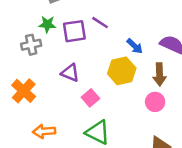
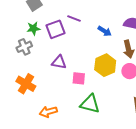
yellow hexagon: (122, 71) -> (105, 65), moved
pink square: (90, 98) -> (79, 78), turned -32

